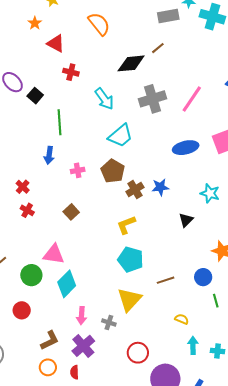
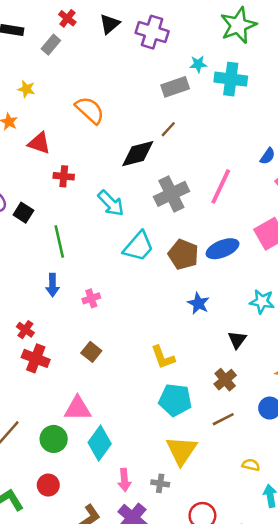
brown pentagon: (113, 171) -> (183, 254), moved
blue star: (160, 187) -> (198, 303), turned -30
brown cross: (135, 189) -> (225, 380), moved
red cross: (27, 210) -> (36, 358), size x1.5
yellow L-shape: (126, 225) -> (163, 357), turned -80

